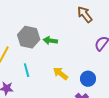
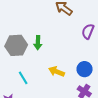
green arrow: (50, 41) -> (38, 43), turned -80

